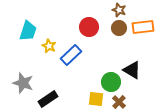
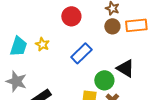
red circle: (89, 27) -> (71, 16), moved
cyan trapezoid: (28, 31) -> (18, 46), moved
blue rectangle: (71, 55) -> (81, 53), moved

